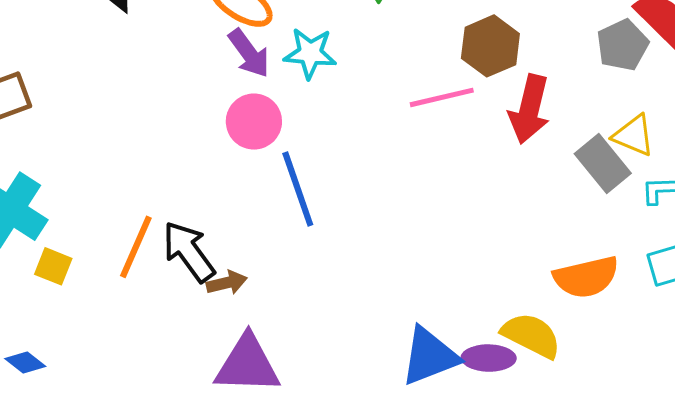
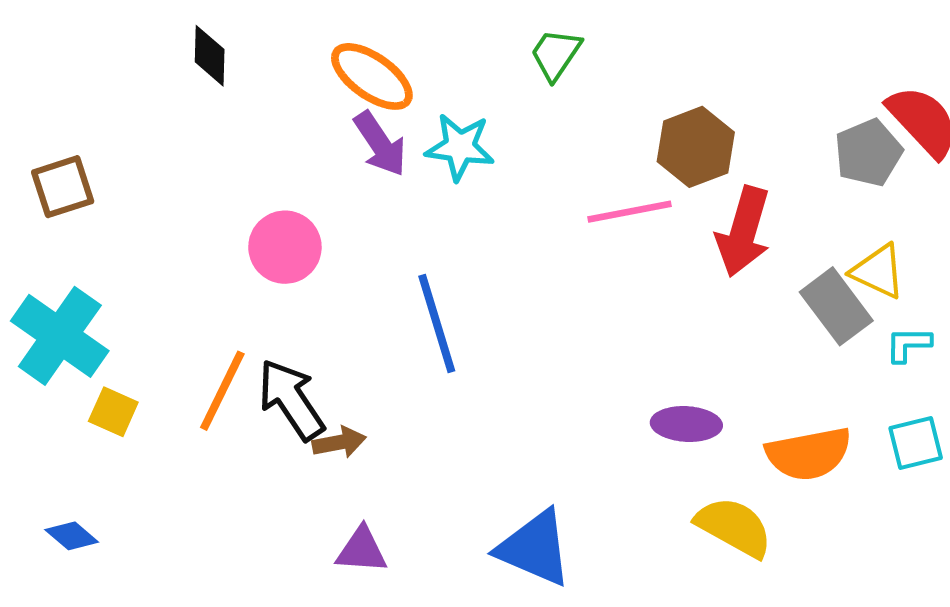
pink circle: (254, 122) -> (285, 247), moved
blue triangle: (430, 356) -> (535, 548), moved, turned 42
purple ellipse: (489, 358) -> (686, 424), moved
purple triangle: (247, 364) -> (362, 550), size x0.6

